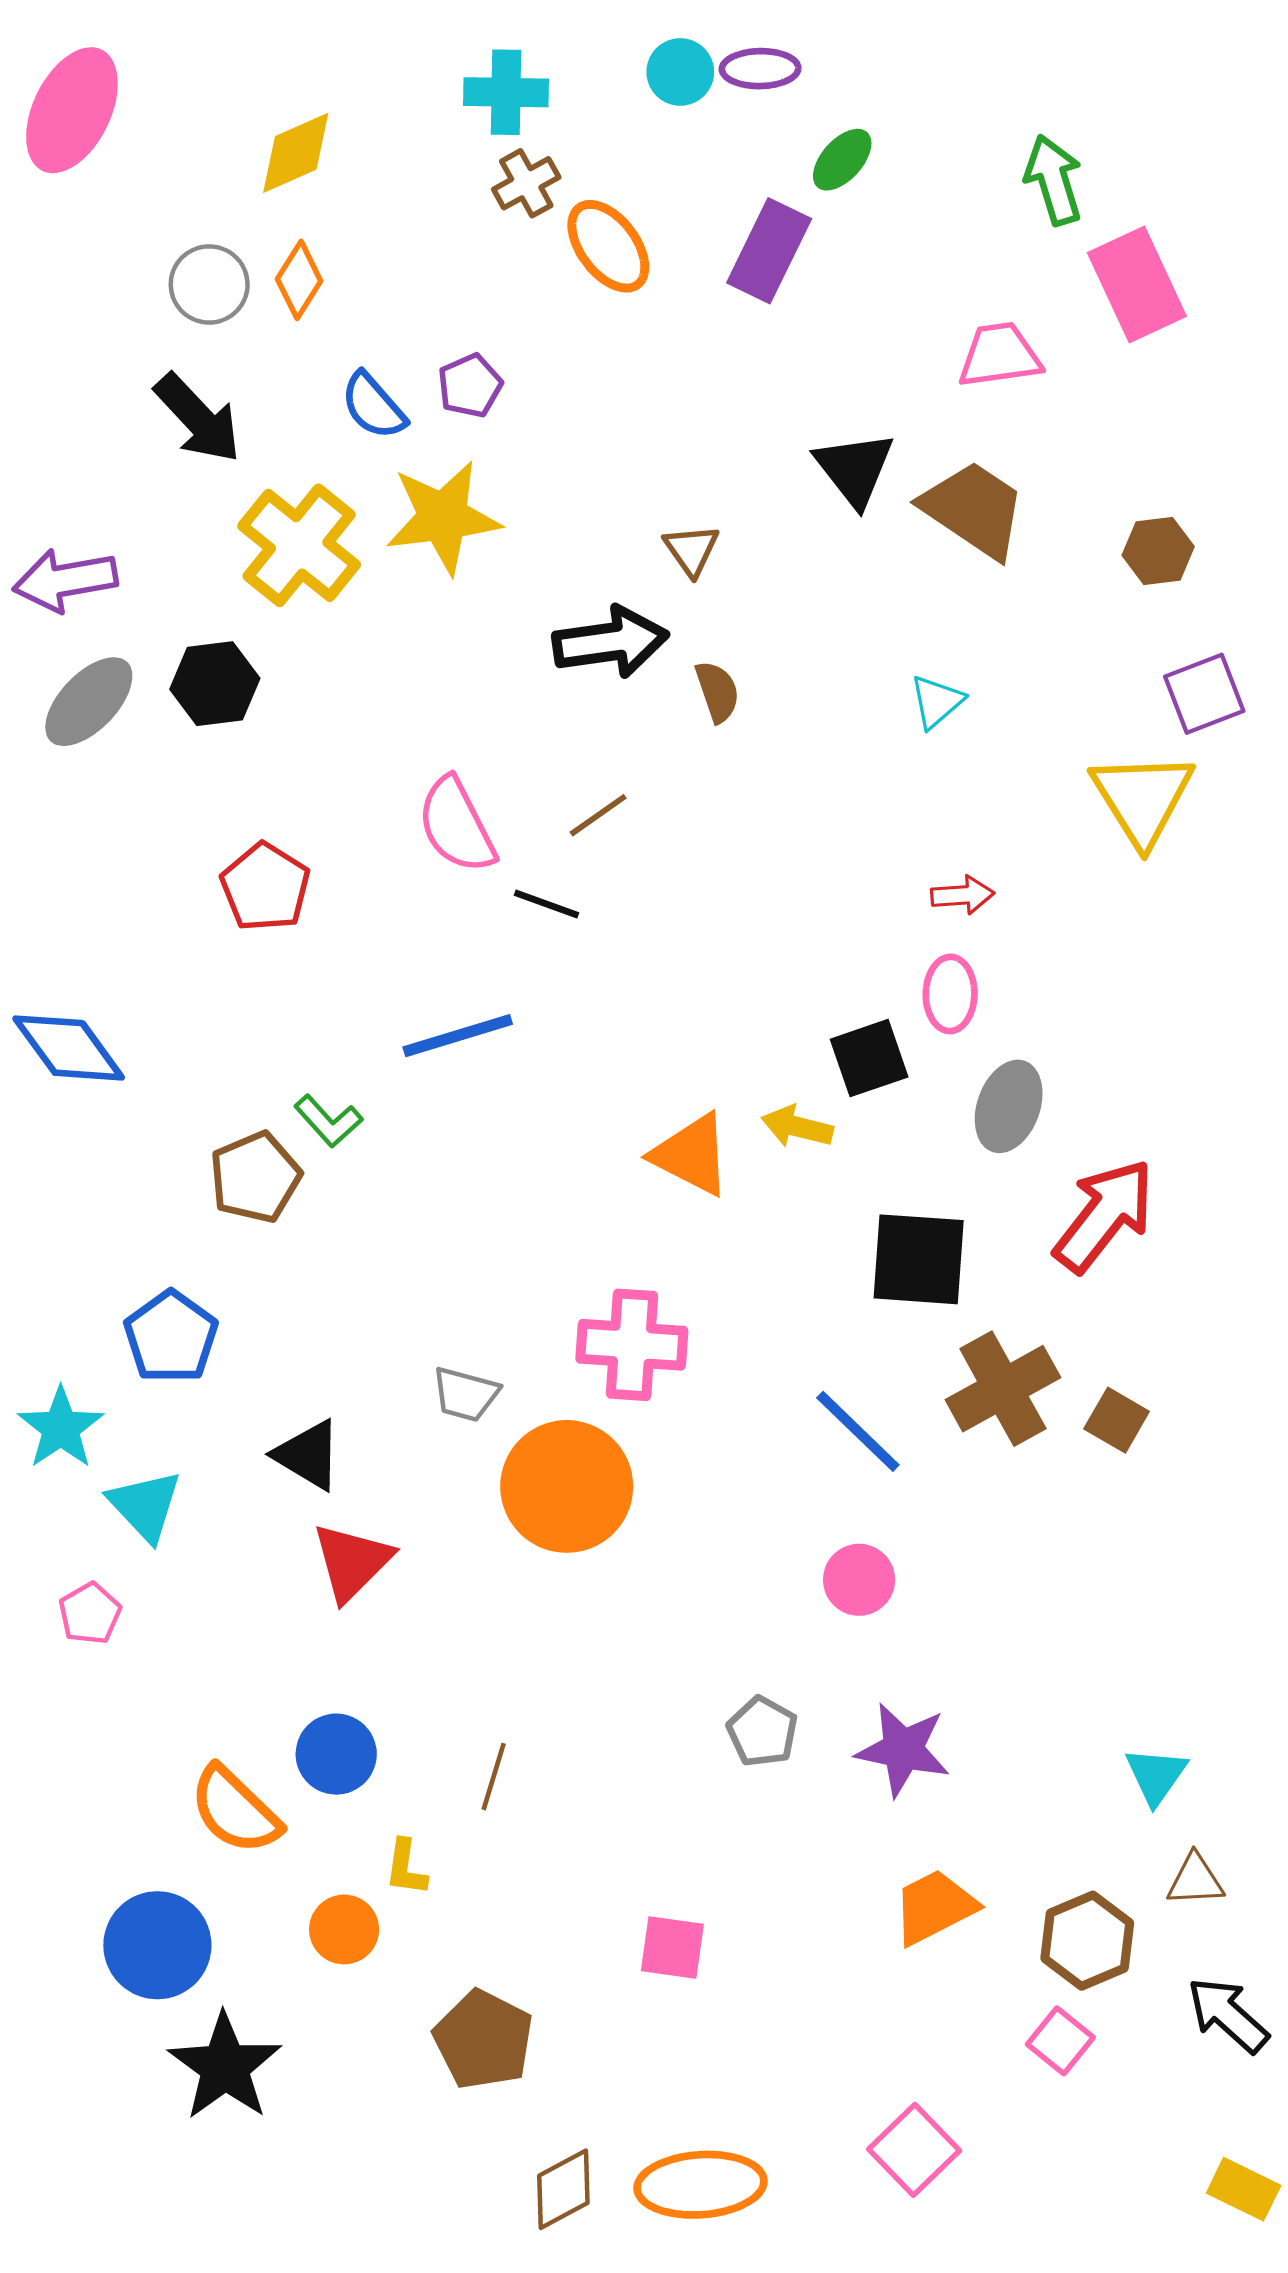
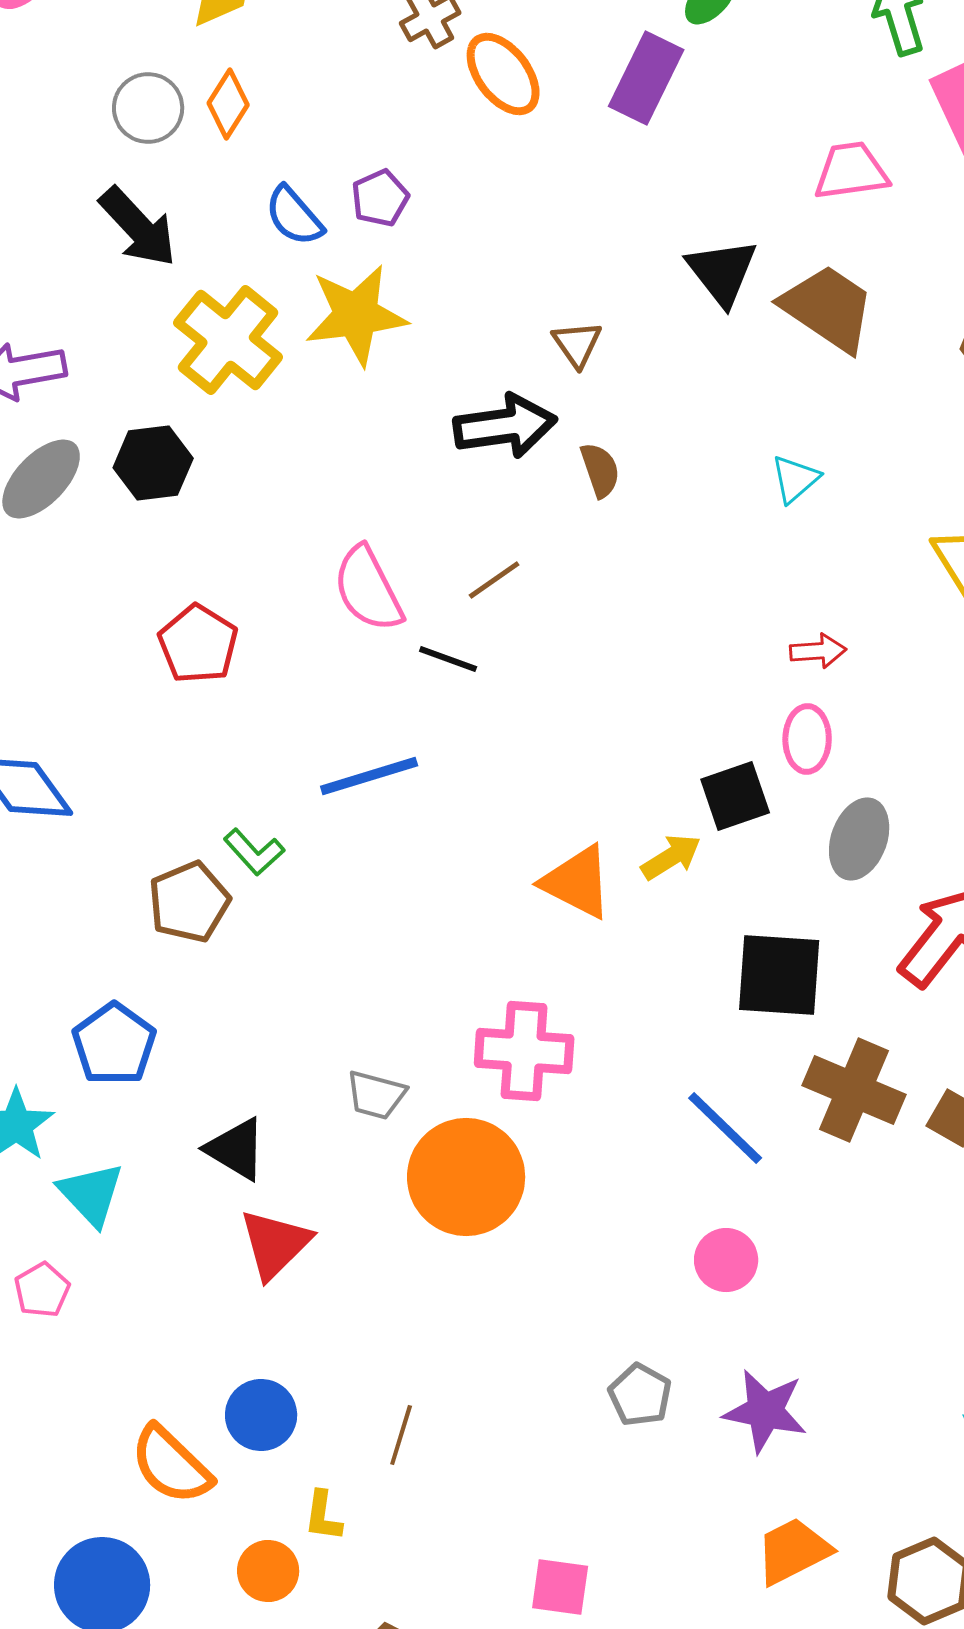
yellow arrow: (797, 1127) -> (671, 857), turned 134
brown cross: (1003, 1389) -> (854, 1090), turned -38

